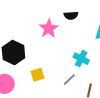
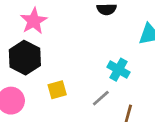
pink star: (49, 29) -> (34, 21), moved

